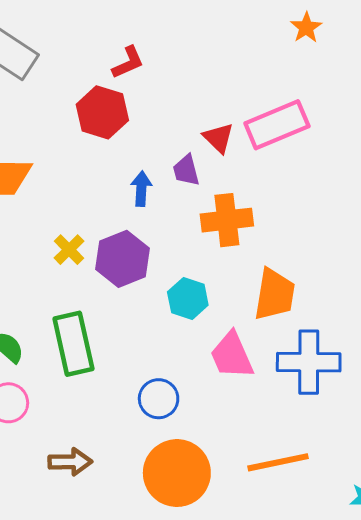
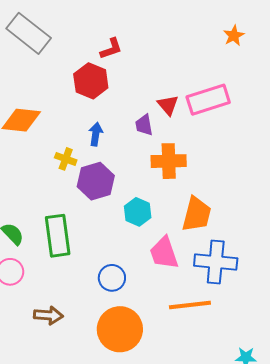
blue arrow: (141, 189) -> (96, 134), moved
yellow cross: (69, 250) -> (66, 159), moved, turned -30
orange line: (278, 462) -> (190, 305), moved

